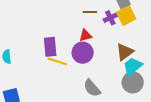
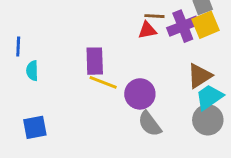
purple cross: (110, 18) -> (183, 26), size x1.5
red triangle: (85, 35) -> (147, 30), moved
purple circle: (83, 53) -> (140, 94), moved

